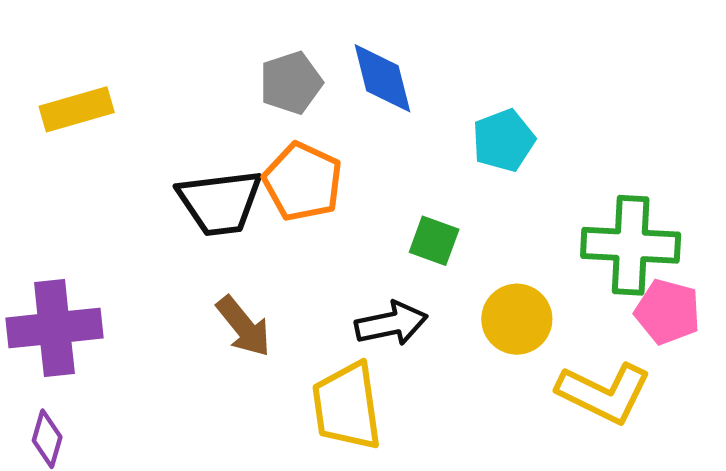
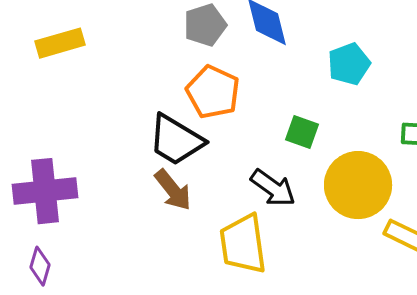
black trapezoid: (220, 202) -> (176, 140), moved, turned 38
yellow circle: (517, 319) -> (358, 185), size x1.4
black arrow: (391, 324) -> (273, 188), turned 48

